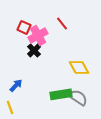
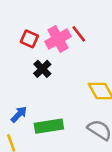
pink cross: (38, 35) -> (58, 39), moved
green rectangle: (61, 94) -> (49, 126), moved

